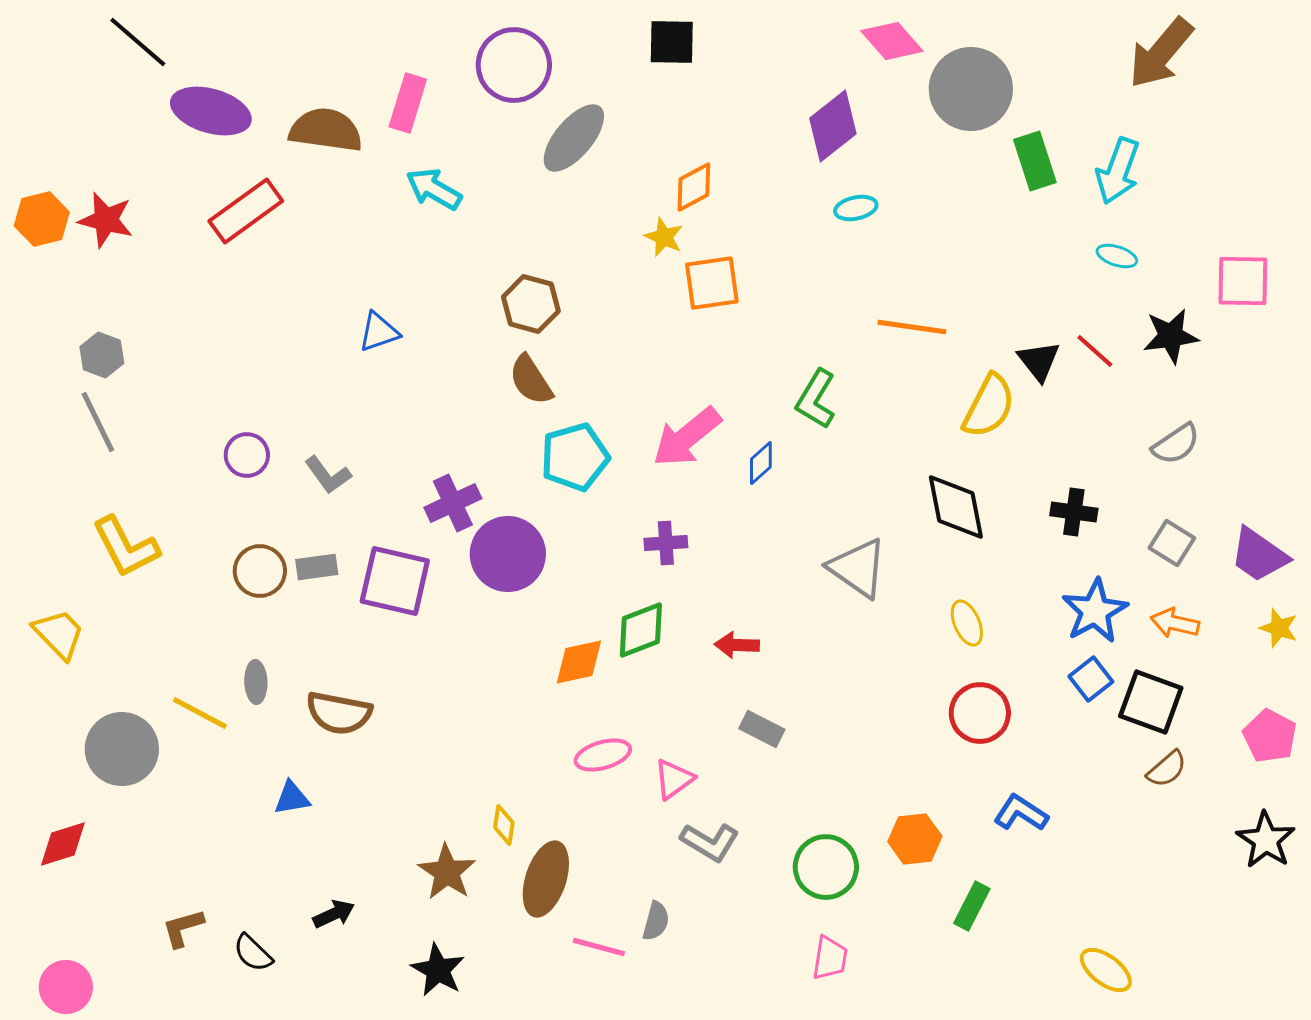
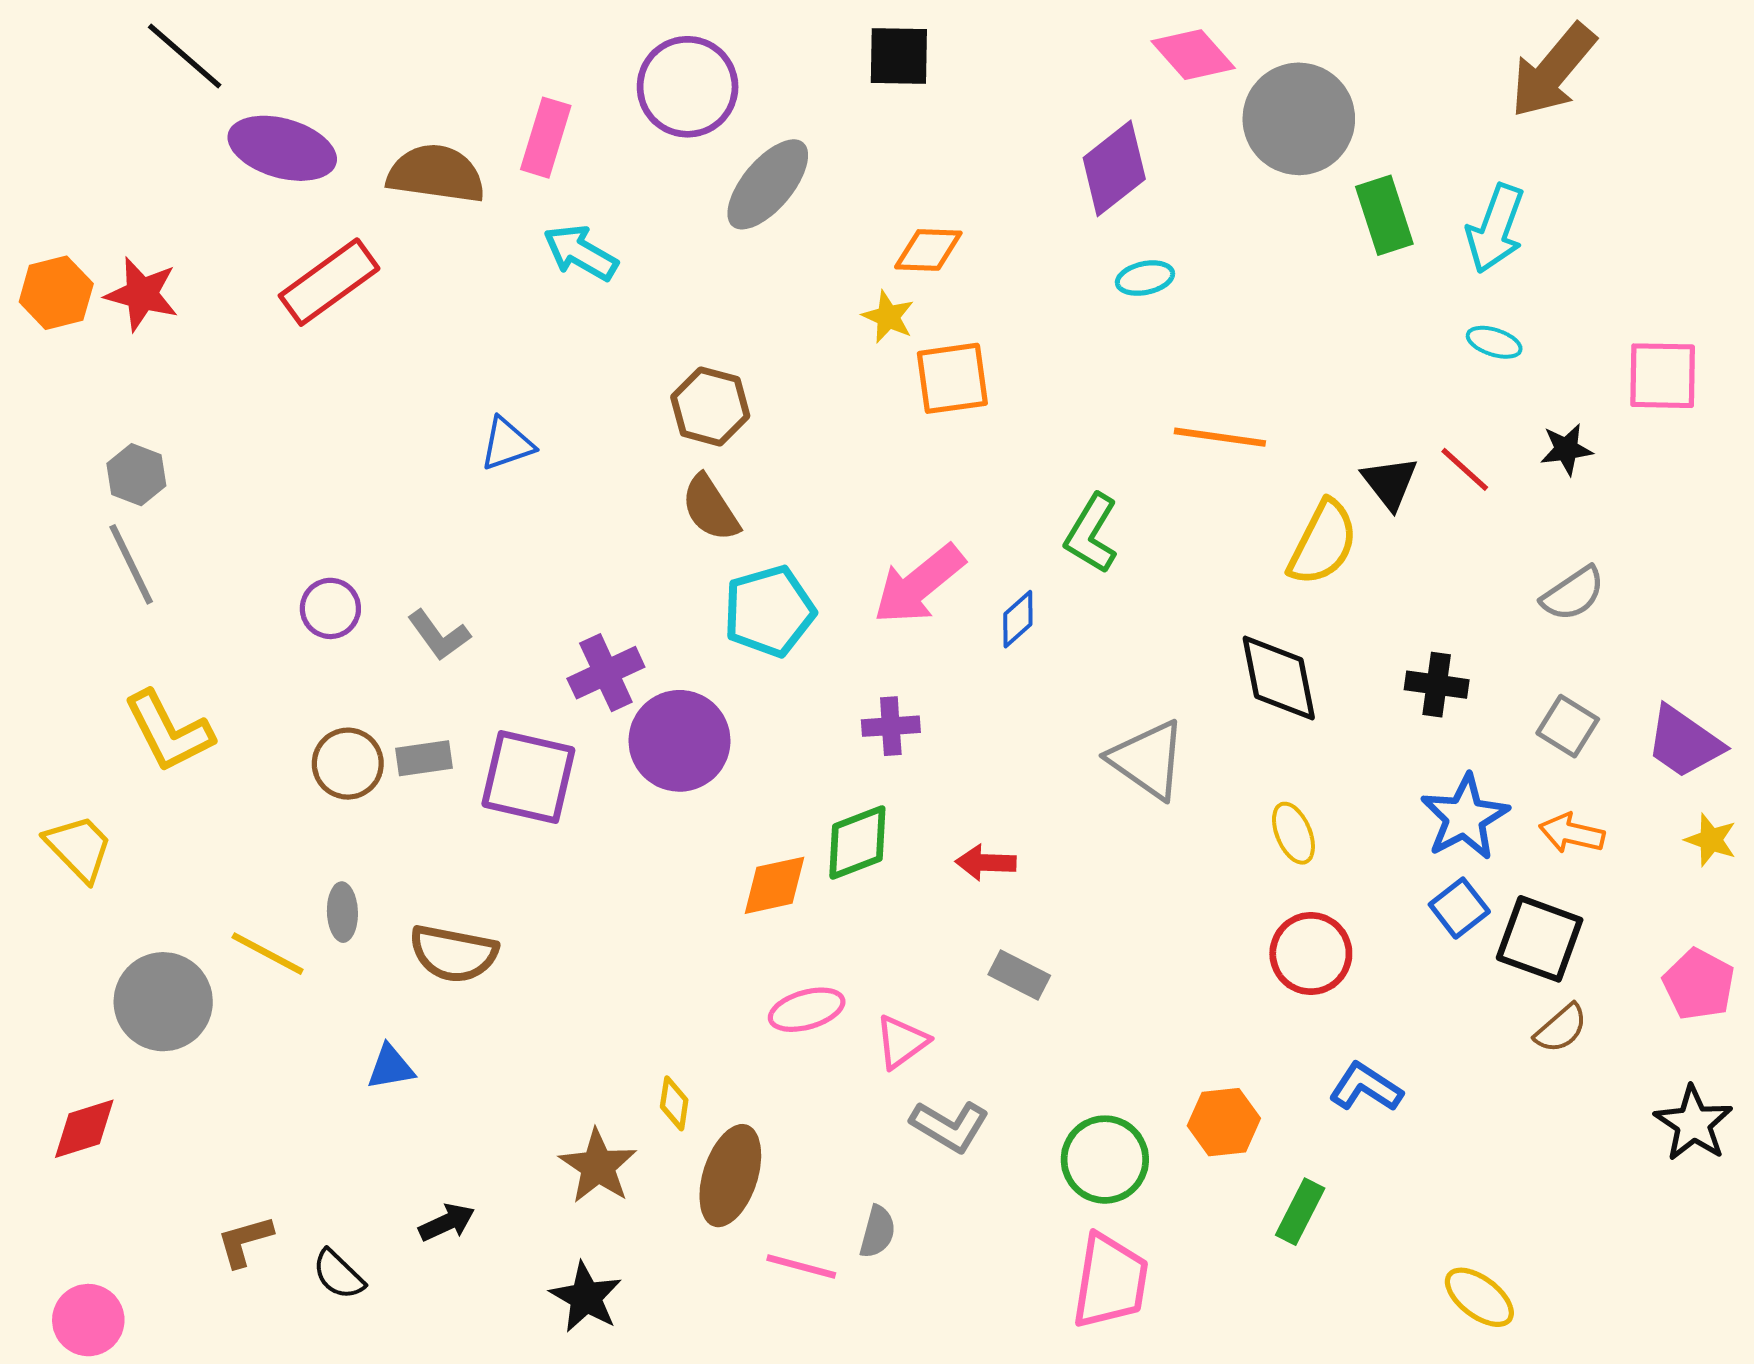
orange diamond: (694, 187) -> (928, 250), turned 30
black star: (1171, 336) -> (1566, 449), size x0.7
pink trapezoid: (830, 958) -> (1110, 1281), size x1.6

